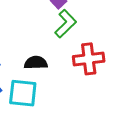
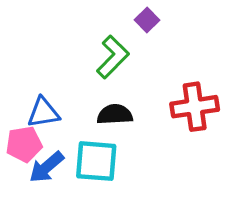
green L-shape: (65, 24) -> (113, 57), moved

